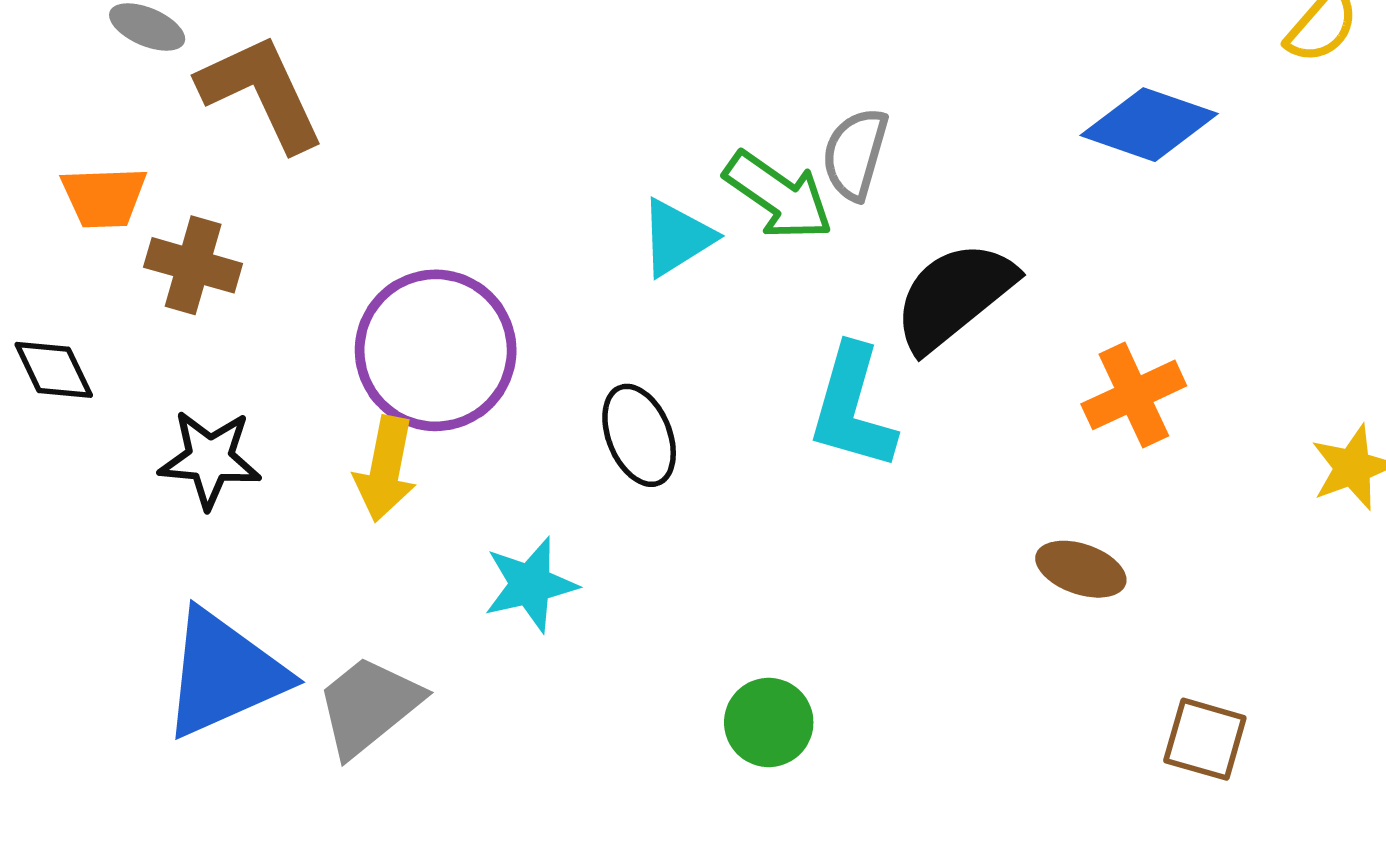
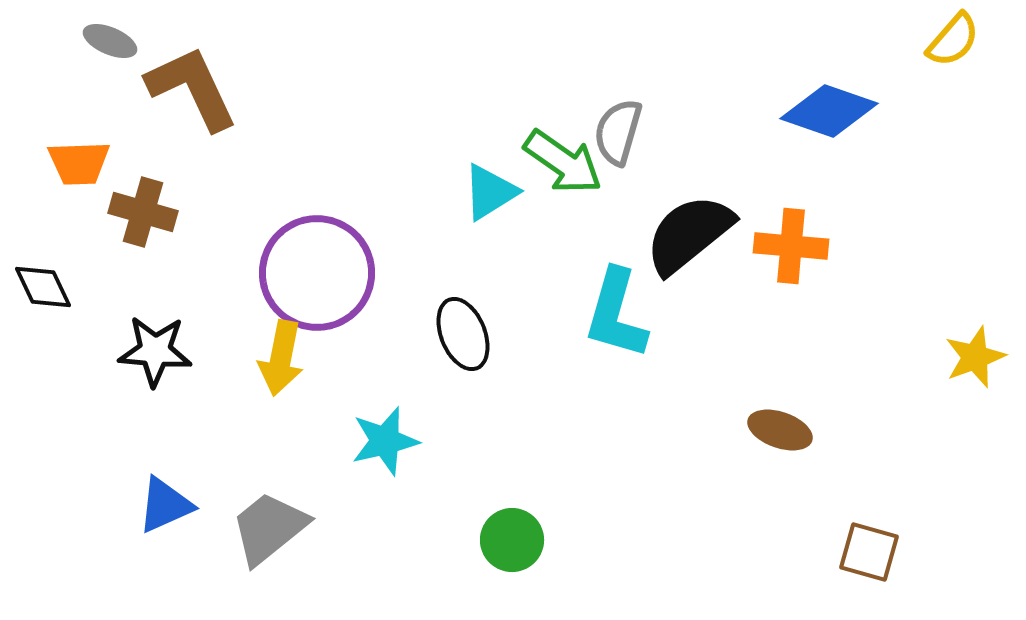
orange cross: (1134, 395) -> (791, 246), moved, turned 30
blue triangle: (224, 674) -> (165, 505), size x0.6
green circle: (769, 722) -> (512, 540), moved

